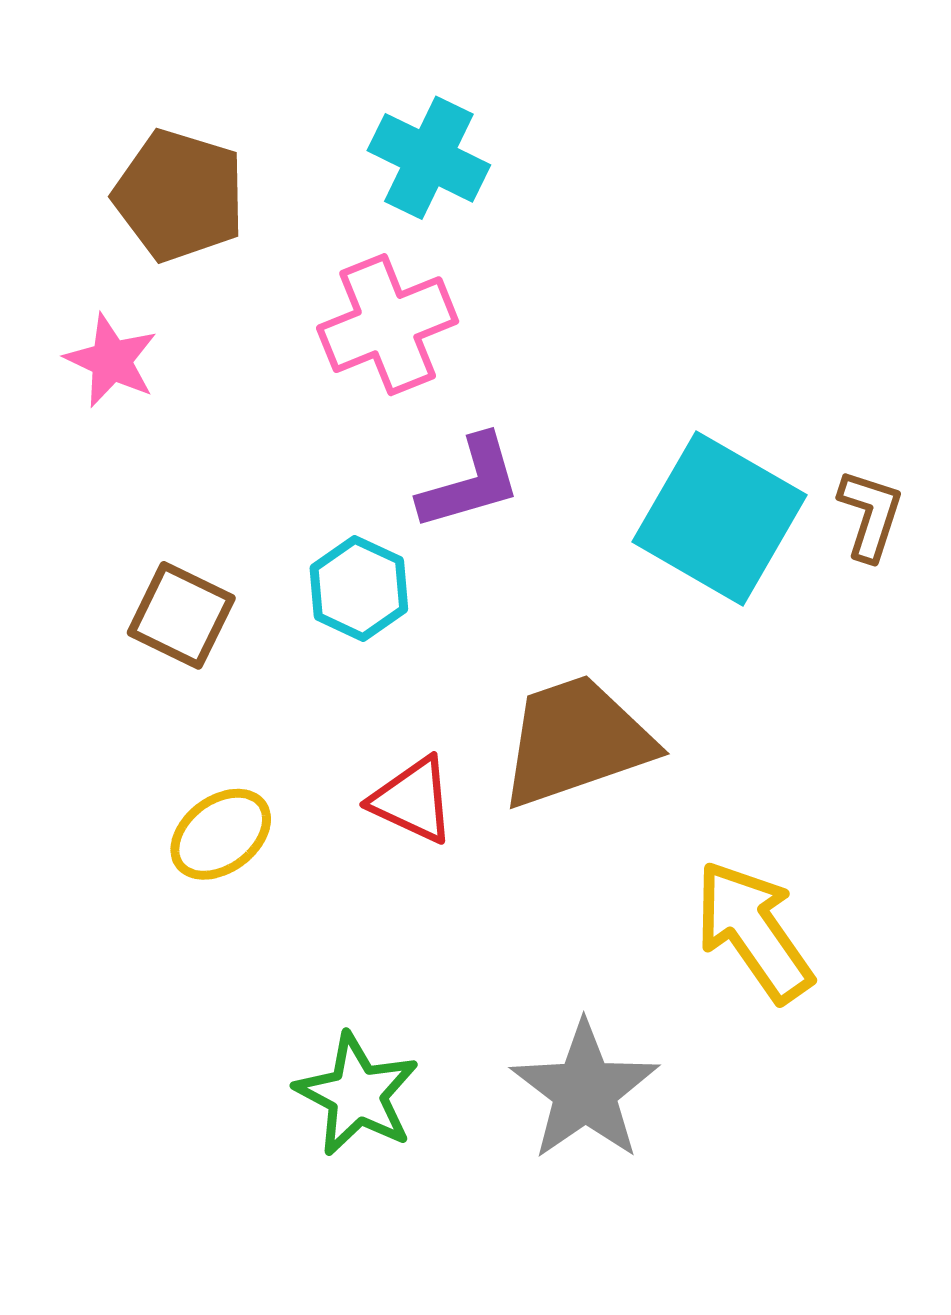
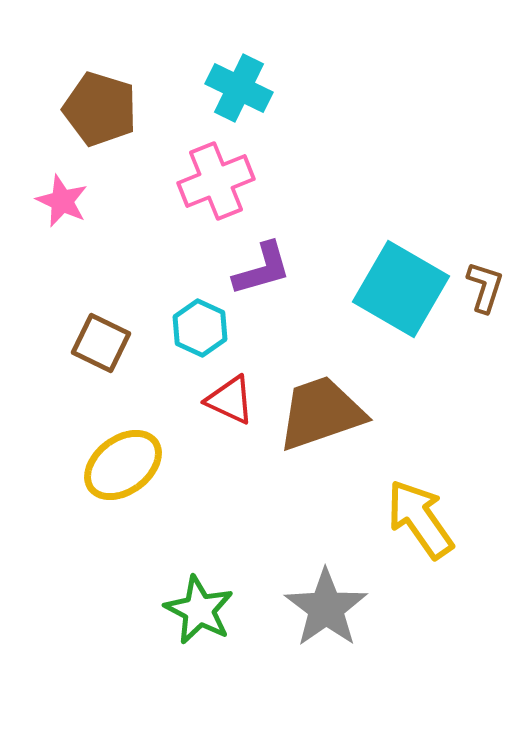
red triangle: (413, 800) -> (230, 400), moved
yellow ellipse: (221, 834) -> (123, 465), size x1.4

